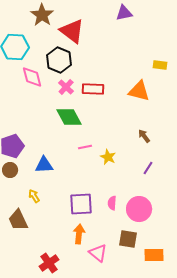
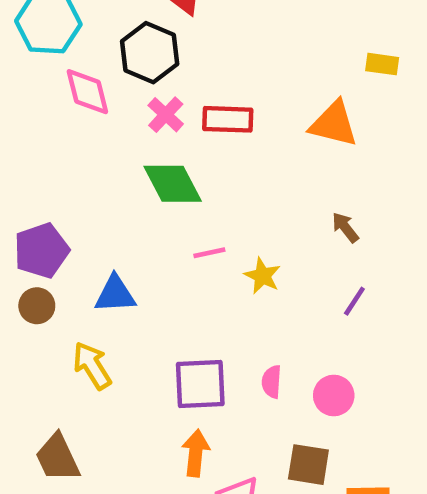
yellow arrow: (34, 196) -> (92, 366), size x1.5
pink circle: (139, 209) -> (334, 395), size x0.7
brown trapezoid: (18, 220) -> (58, 458), moved

